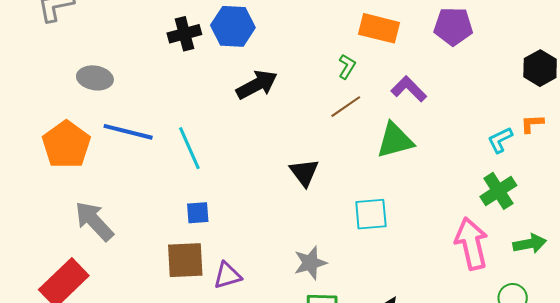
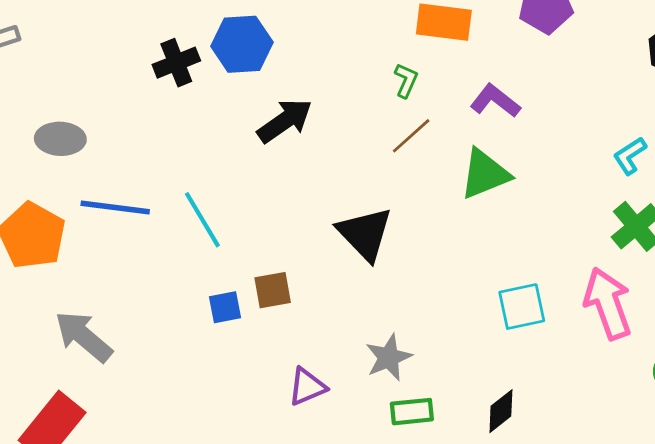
black triangle: (304, 172) -> (365, 234), size x1.4
cyan square: (371, 214) -> (522, 307), moved
brown square: (185, 260) -> (273, 290), moved, size x0.7
purple triangle: (227, 275) -> (307, 387), moved

